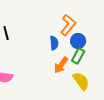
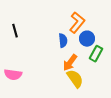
green rectangle: (78, 56) -> (96, 54), moved
yellow semicircle: (81, 81) -> (75, 79), moved

